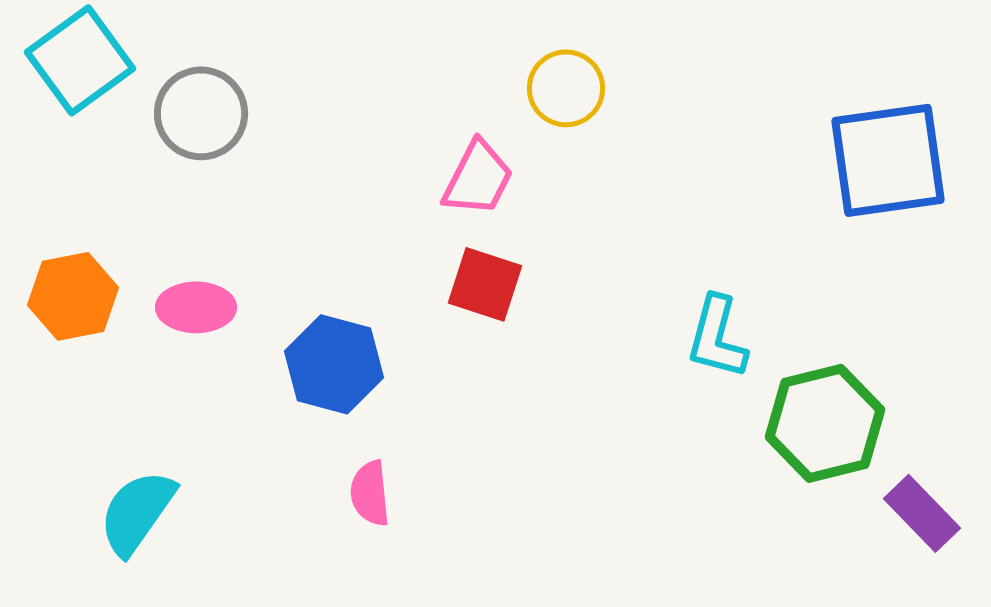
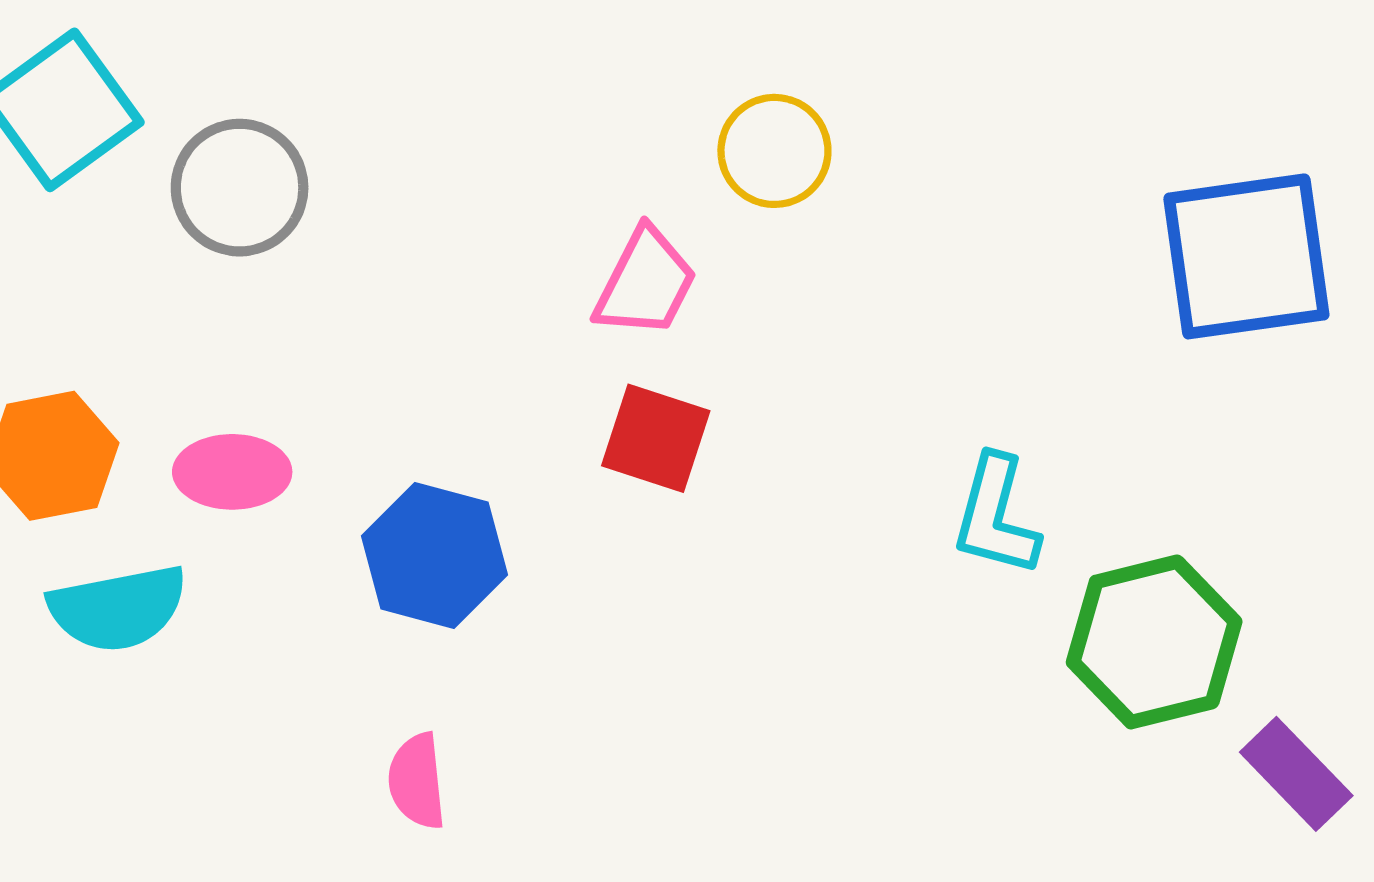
pink semicircle: (370, 493) -> (417, 781), moved
cyan semicircle: (137, 512) -> (118, 608), moved, turned -136

